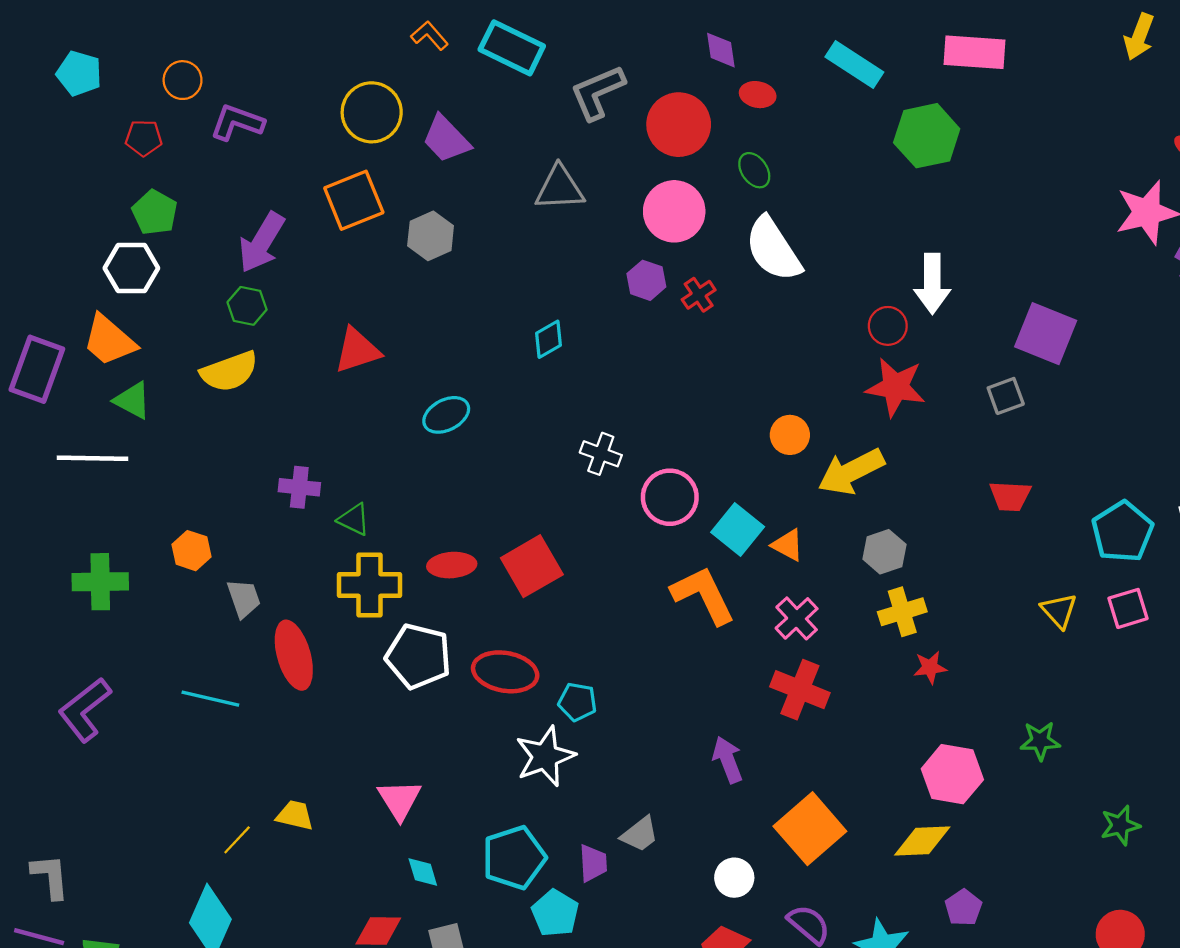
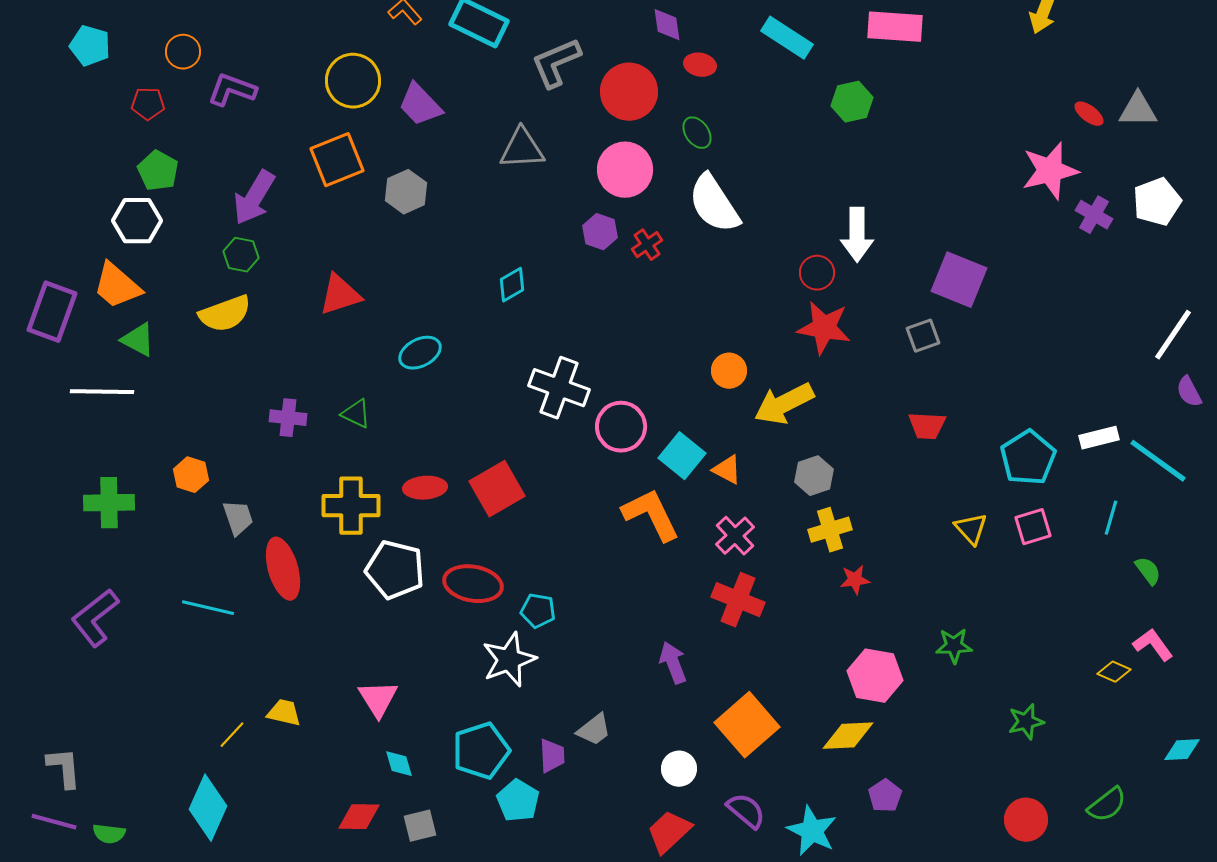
green hexagon: (927, 136) -> (852, 102), size x0.7
white cross: (601, 454) -> (559, 388), size x1.6
green triangle: (354, 519) -> (356, 414), moved

